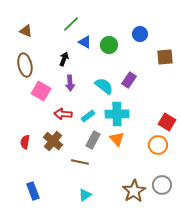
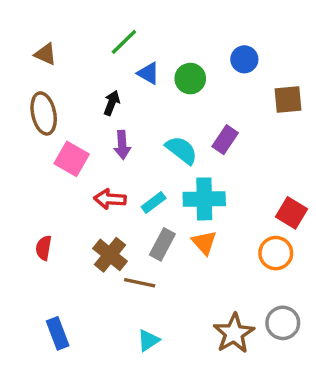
brown cross: (53, 141) -> (110, 255), moved

